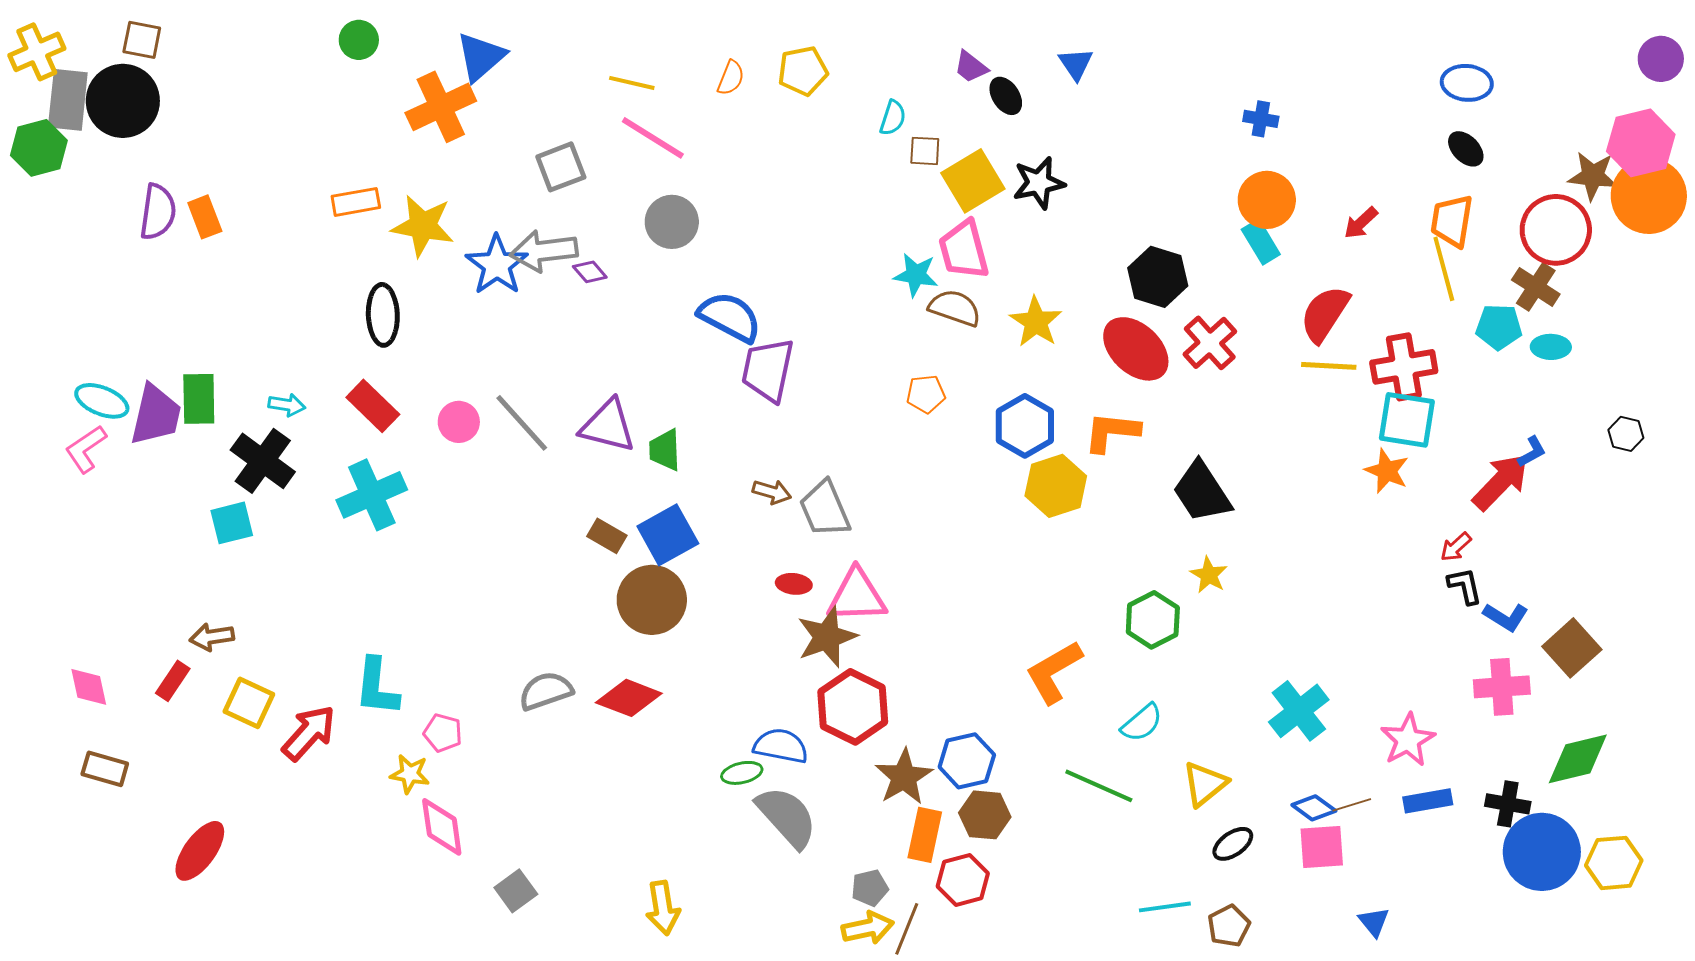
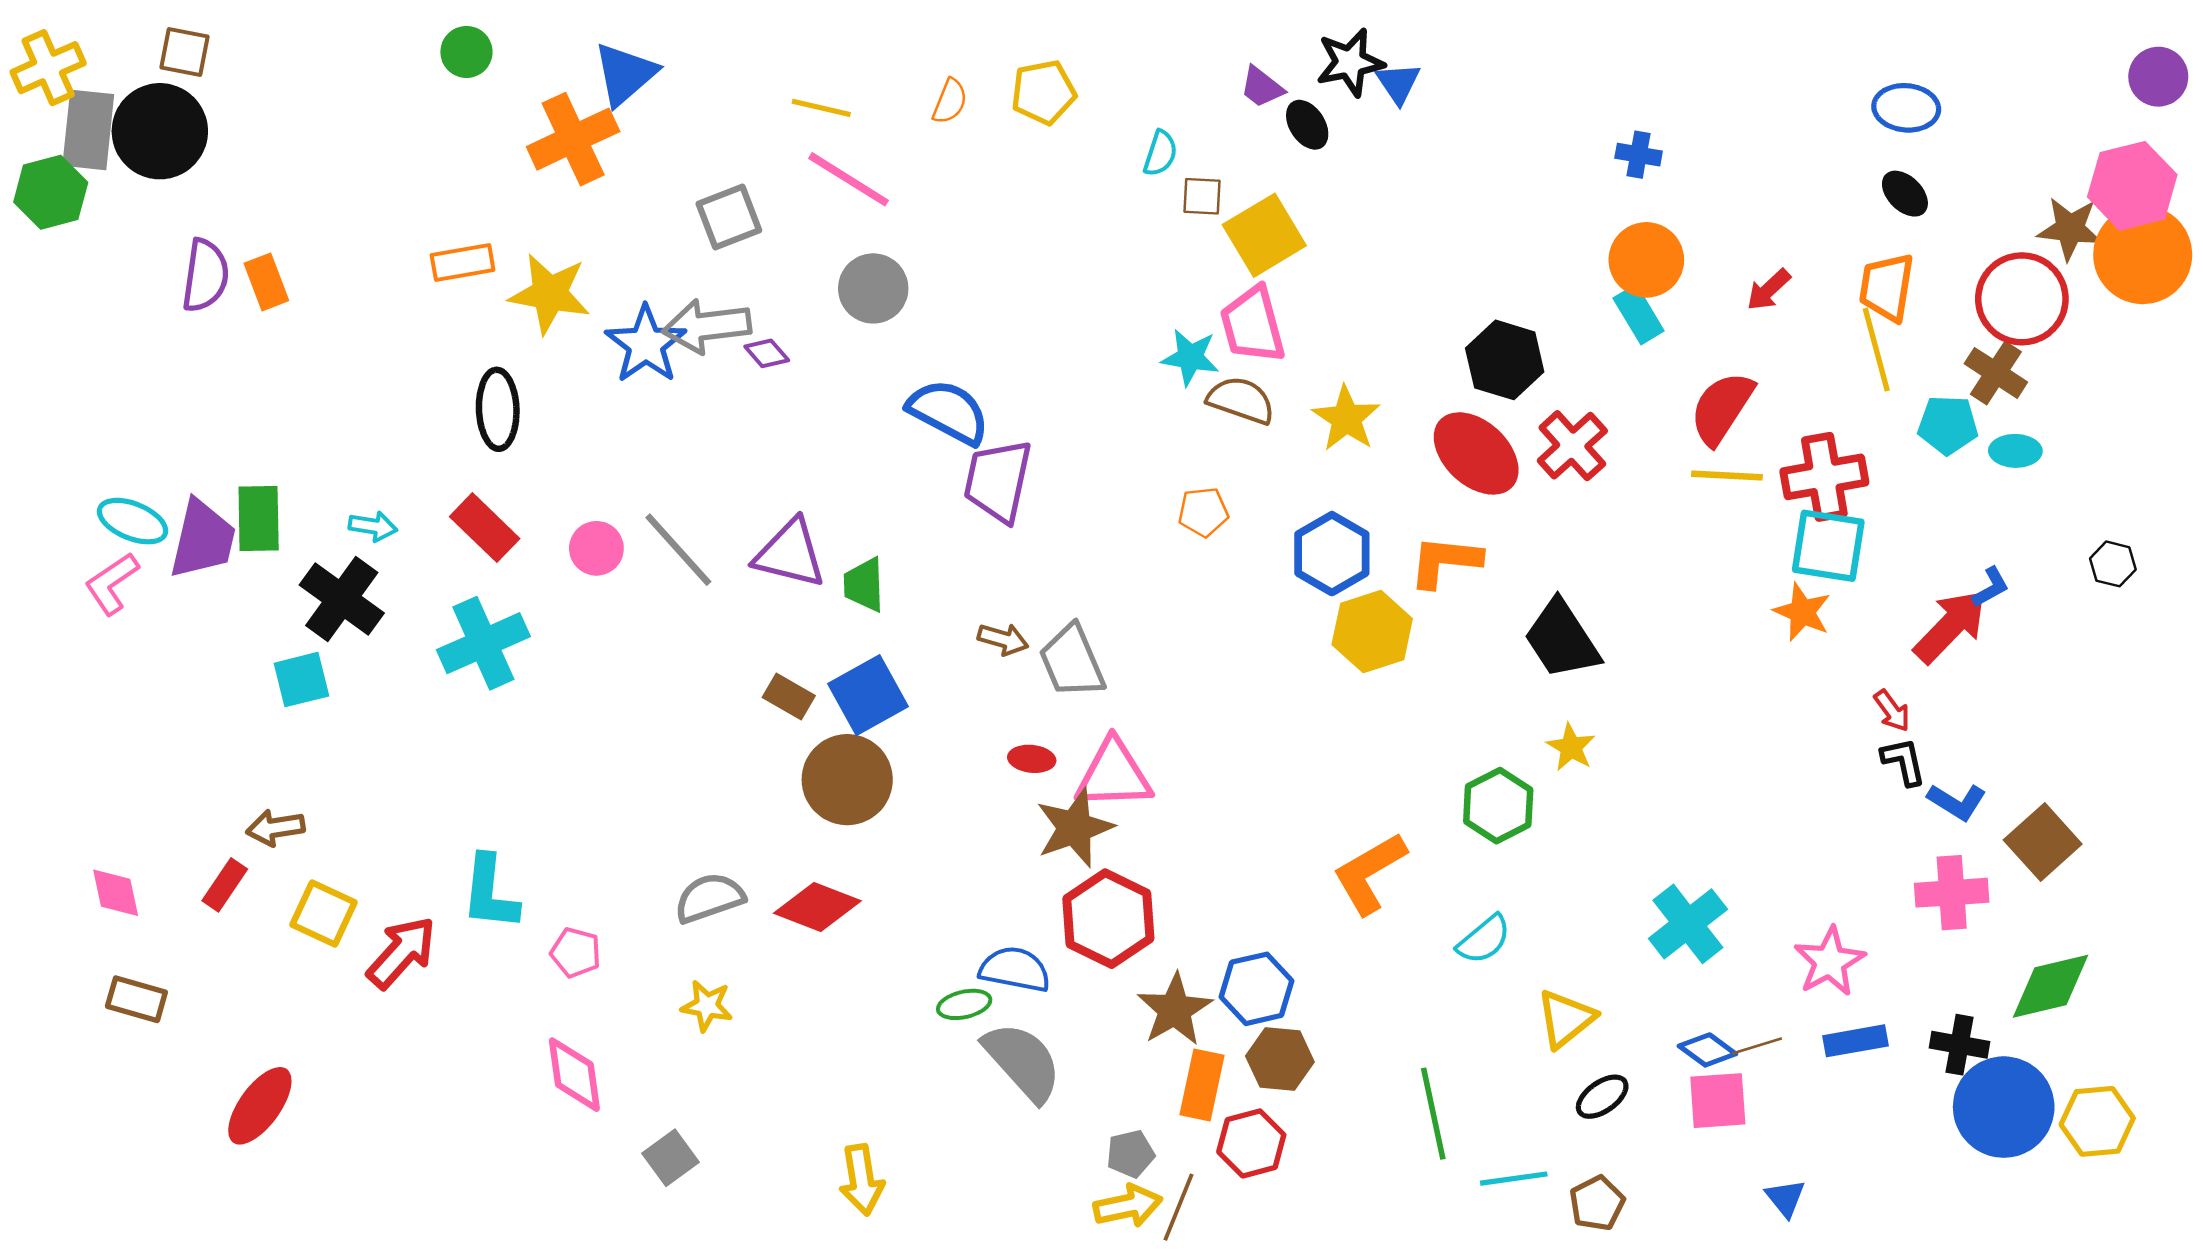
black star: (1039, 183) -> (1350, 62), moved
red arrow: (1456, 547) -> (1892, 711), turned -84
yellow star: (410, 774) -> (707, 1006), moved
green line: (1099, 786) -> (1433, 1114), moved, turned 54

